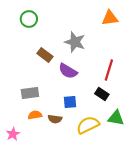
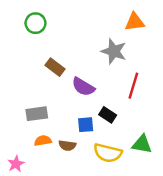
gray star: (75, 42) -> (114, 51), moved
black rectangle: (102, 94) -> (108, 115), moved
yellow semicircle: (88, 125) -> (108, 153), turned -140

